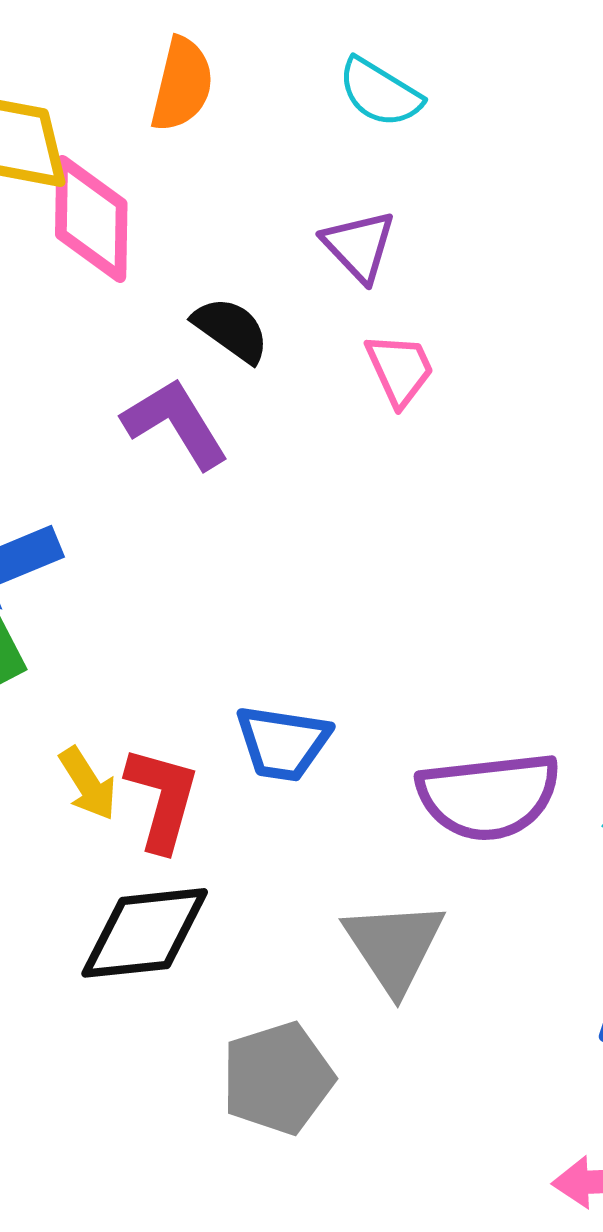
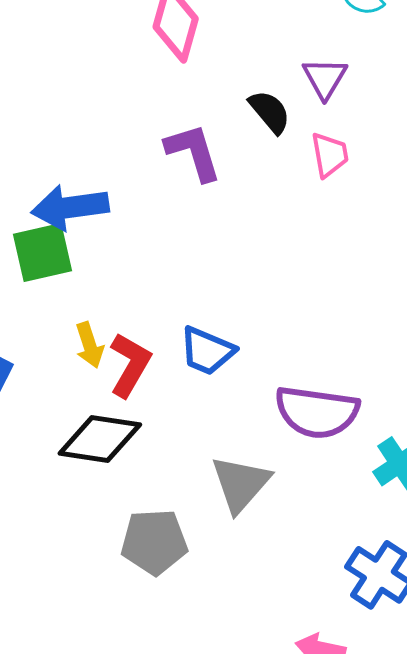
black semicircle: (231, 330) -> (270, 112), moved

